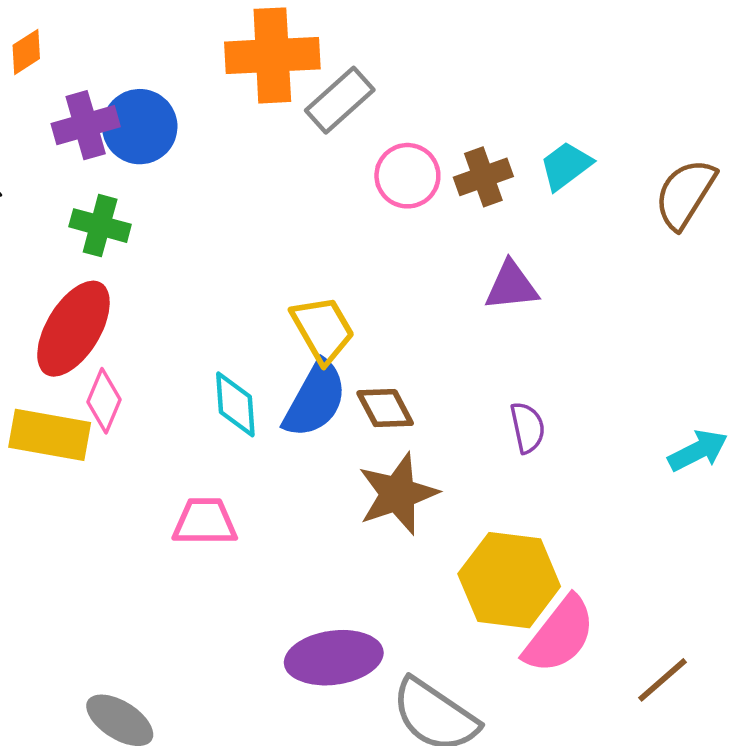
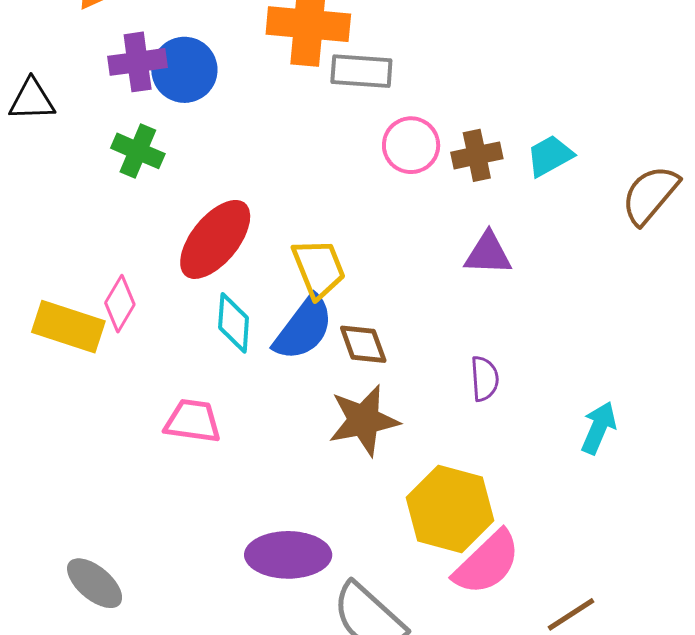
gray rectangle: (340, 100) -> (361, 71), turned 38
red ellipse: (73, 329) -> (215, 239), moved
cyan arrow: (698, 451) -> (599, 428), moved, turned -48

